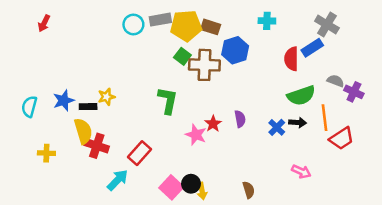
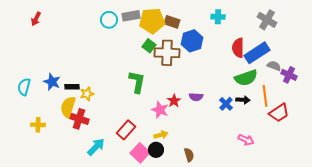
blue rectangle: (312, 48) -> (257, 53), moved, size x1.4
yellow star: (106, 97) -> (87, 94), moved
blue star: (64, 100) -> (52, 82), turned -30
purple semicircle: (240, 119) -> (196, 97), turned 104
yellow semicircle: (83, 131) -> (68, 107), turned -145
red rectangle: (140, 153) -> (126, 130), moved
brown semicircle: (249, 190) -> (189, 155), moved
yellow arrow: (202, 191) -> (161, 135), moved, turned -96

